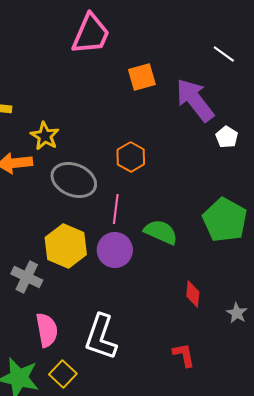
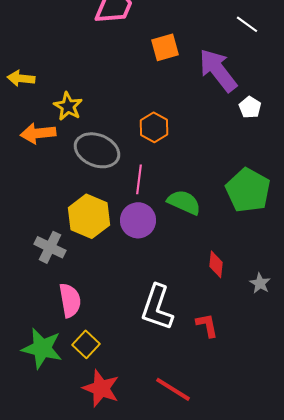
white L-shape: (101, 337) -> (157, 307), moved

